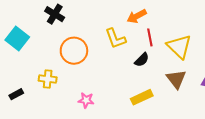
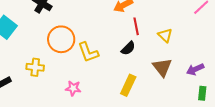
yellow L-shape: (115, 38) -> (88, 52), moved
yellow triangle: (179, 47) -> (165, 35), size x0.6
yellow rectangle: (142, 97) -> (128, 85), turned -40

